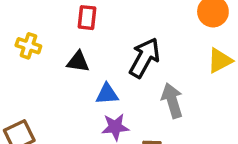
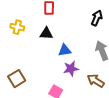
black arrow: (144, 58) -> (97, 18), moved, size x0.7

